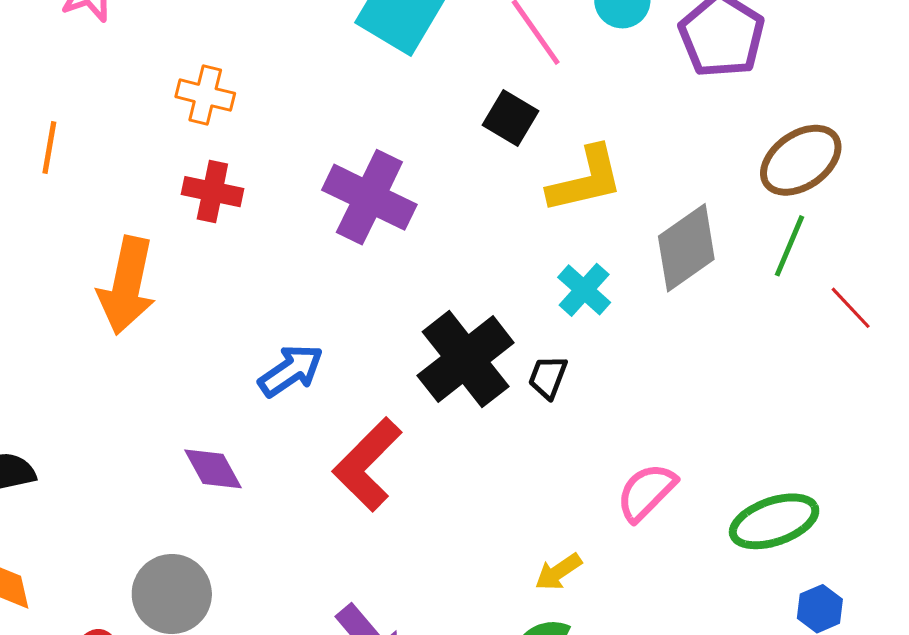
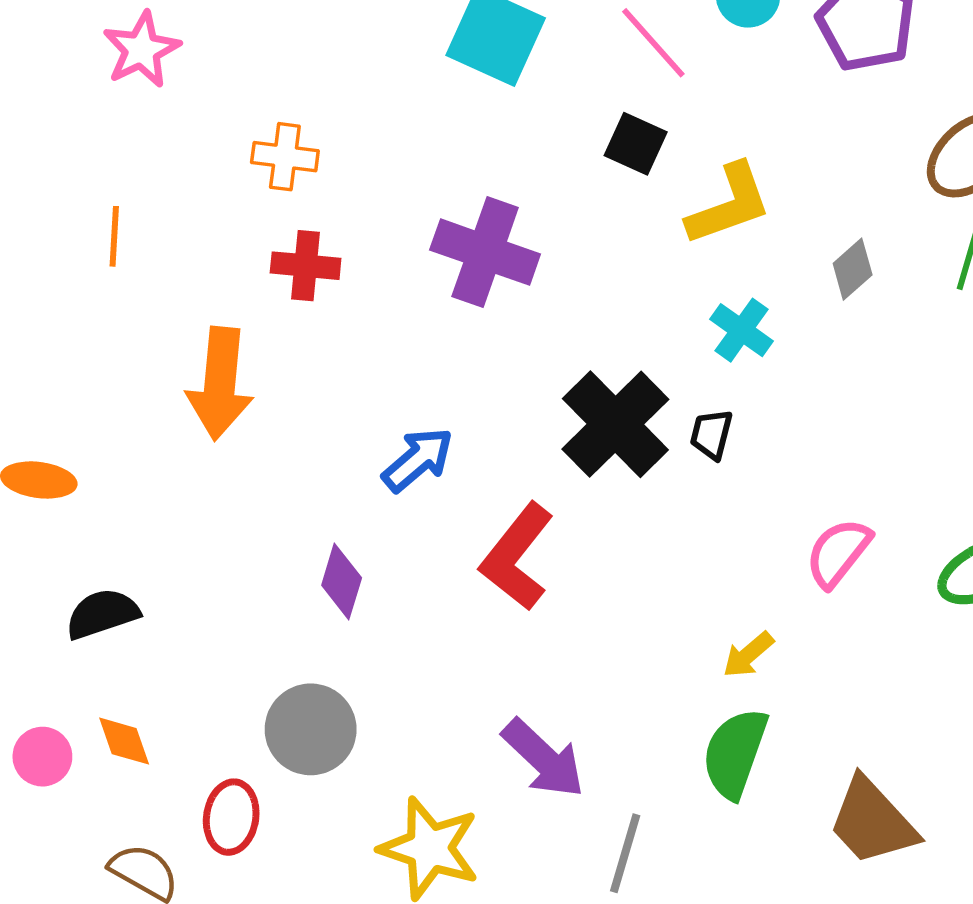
gray diamond: (686, 248) -> (853, 269), size x0.6
purple diamond: (213, 469) -> (342, 582), turned 52

